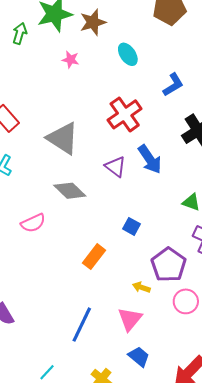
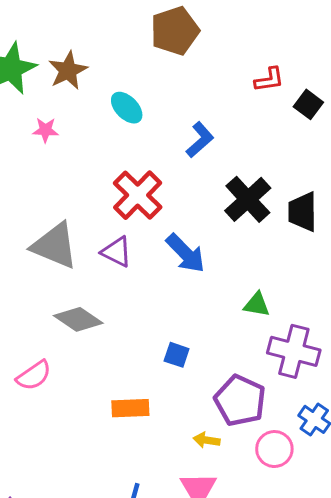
purple triangle: (115, 167) -> (117, 252), moved
orange rectangle: (94, 257) -> (130, 408), turned 60

